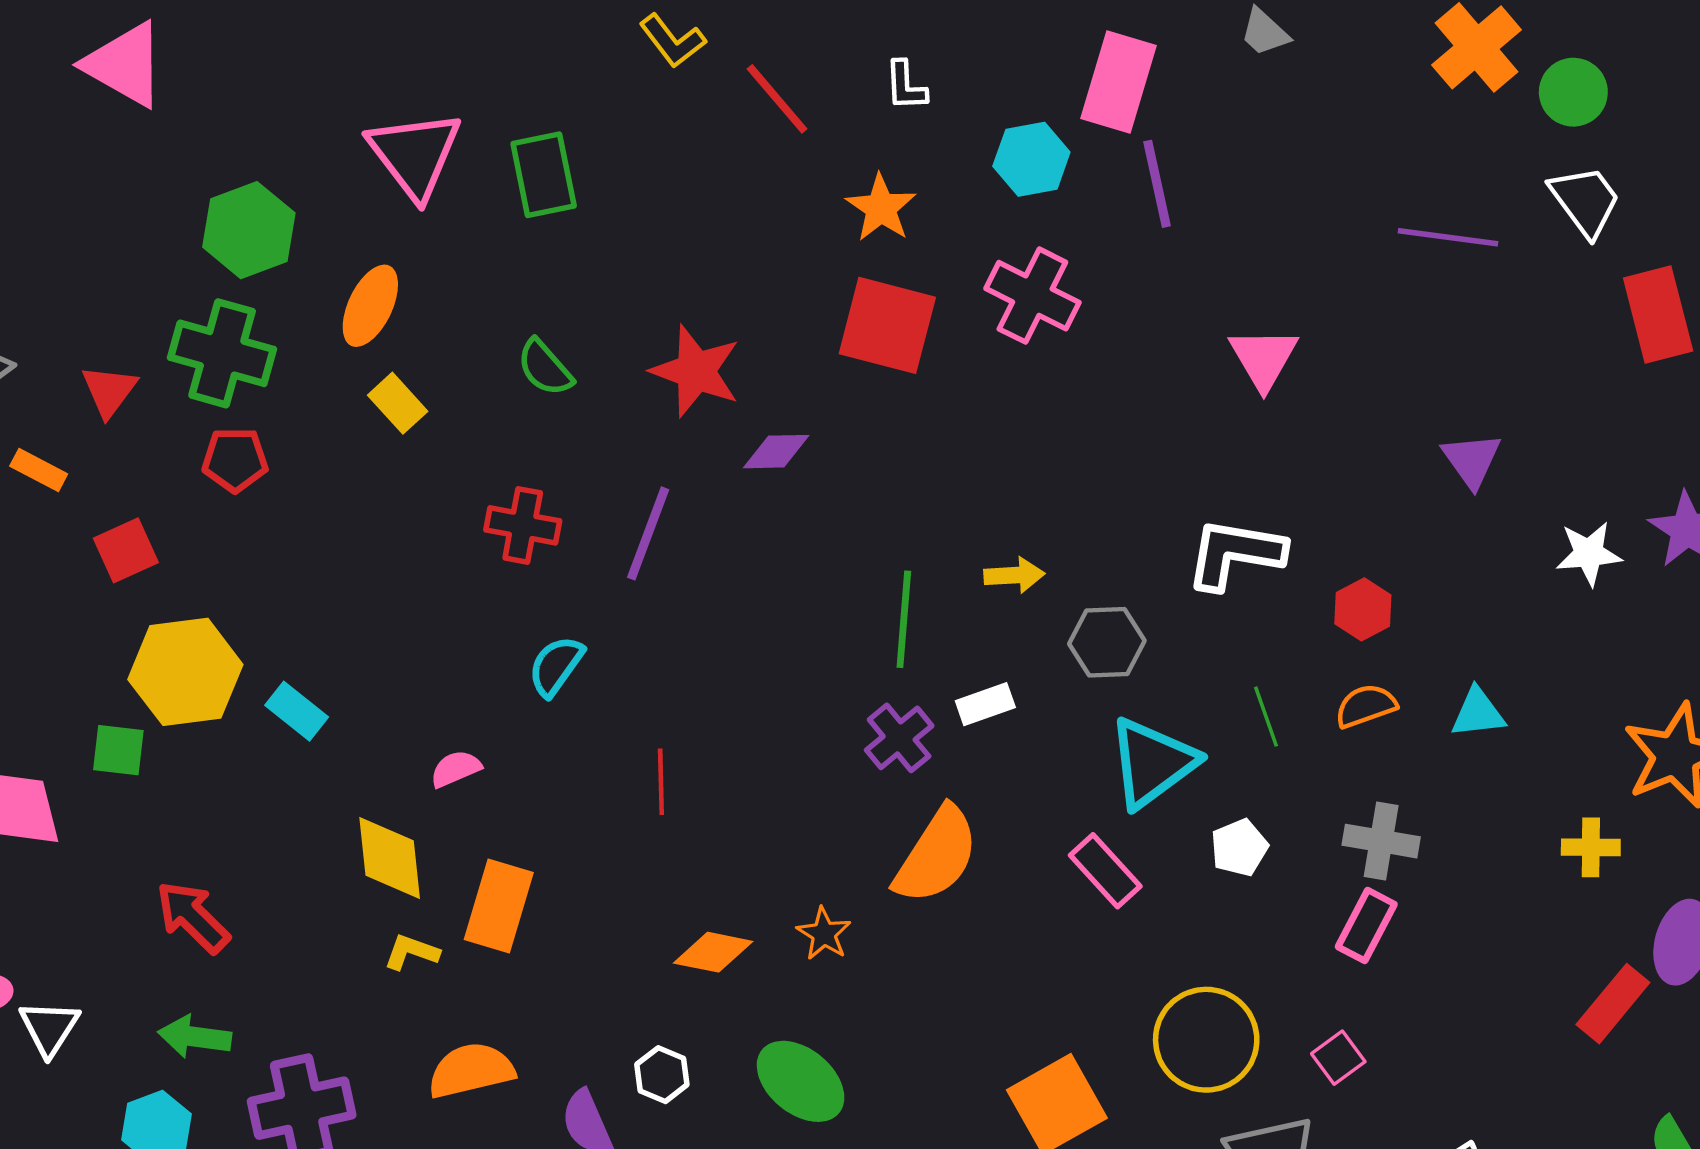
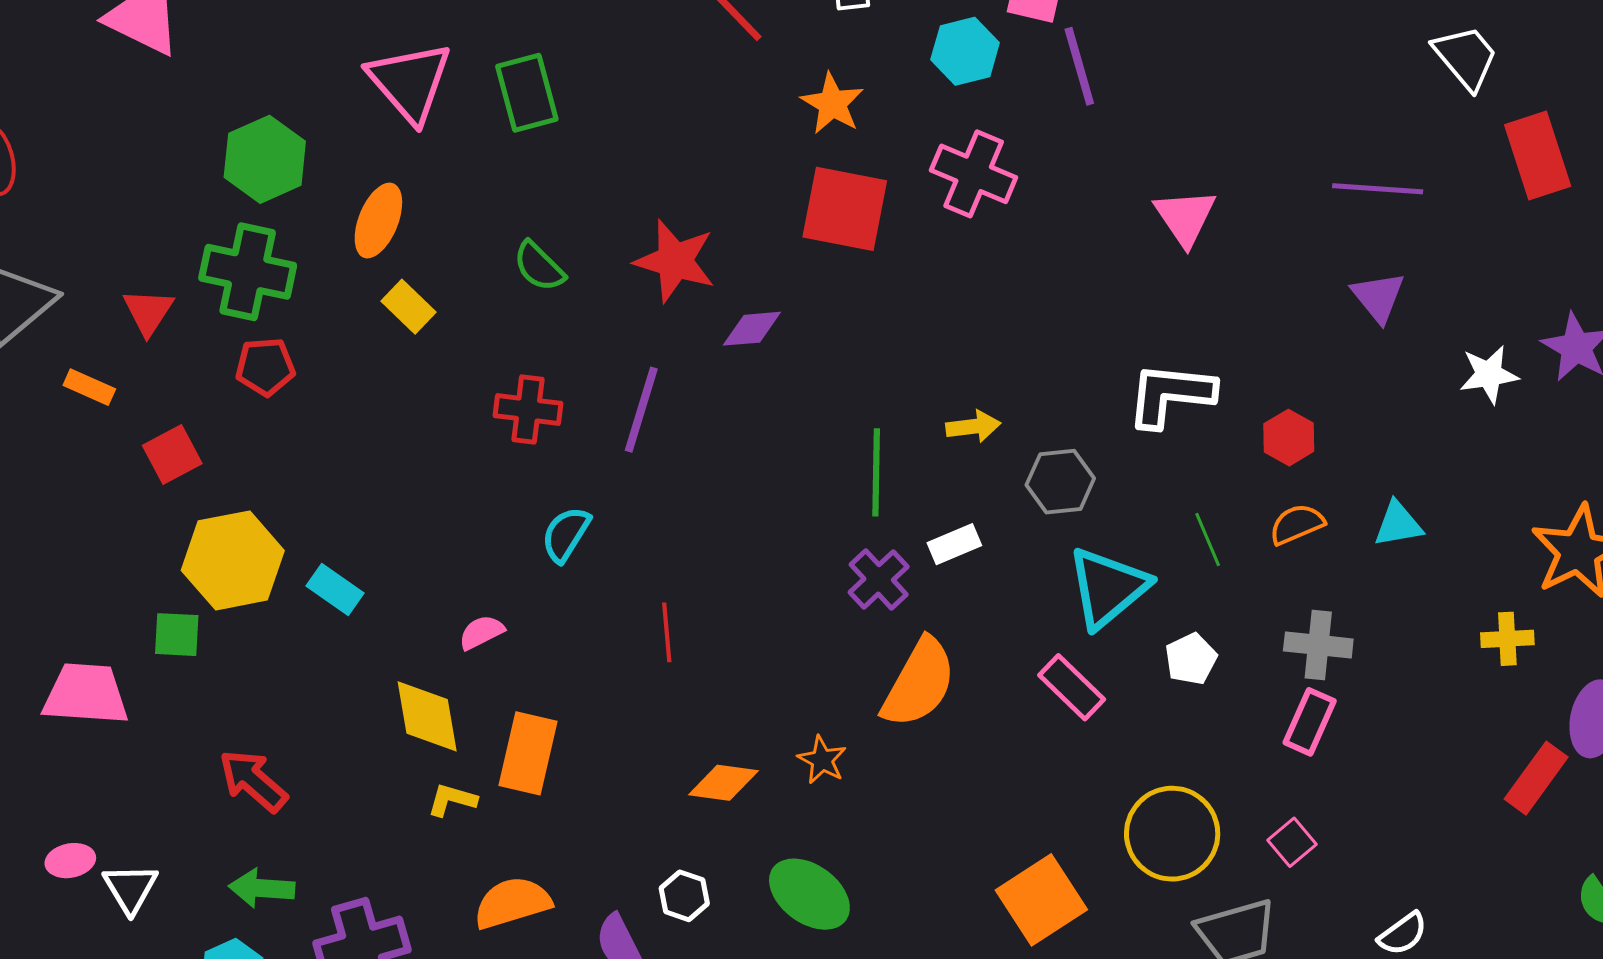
purple line: (1448, 237) -> (1378, 189), moved

